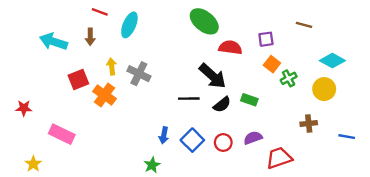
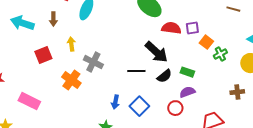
purple square: (266, 39) -> (192, 28), moved
gray cross: (139, 74) -> (93, 62), moved
orange cross: (104, 95) -> (71, 80), moved
purple semicircle: (253, 138) -> (187, 92), moved
red circle: (223, 142) -> (175, 108), moved

